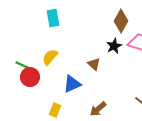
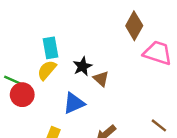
cyan rectangle: (53, 18) -> (51, 48), moved
black star: (114, 46) -> (83, 66), moved

